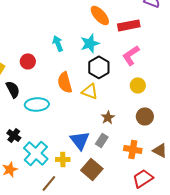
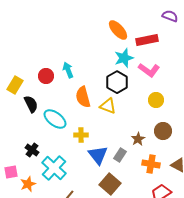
cyan arrow: (58, 43) -> (68, 70), moved
cyan star: (90, 43) -> (124, 58), moved
pink L-shape: (131, 55) -> (149, 70), turned -110
cyan ellipse: (37, 104) -> (55, 119), turned 40
brown star: (108, 117) -> (138, 139), moved
yellow cross: (63, 159) -> (81, 135), moved

